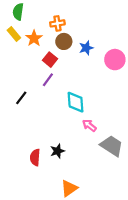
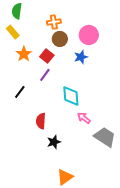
orange star: (34, 38) -> (24, 54), moved
blue star: (86, 48) -> (81, 57), moved
pink circle: (115, 60) -> (89, 35), moved
red semicircle: (35, 157) -> (41, 121), moved

